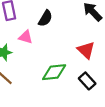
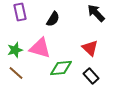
pink triangle: (26, 37) -> (40, 48), moved, size x1.6

